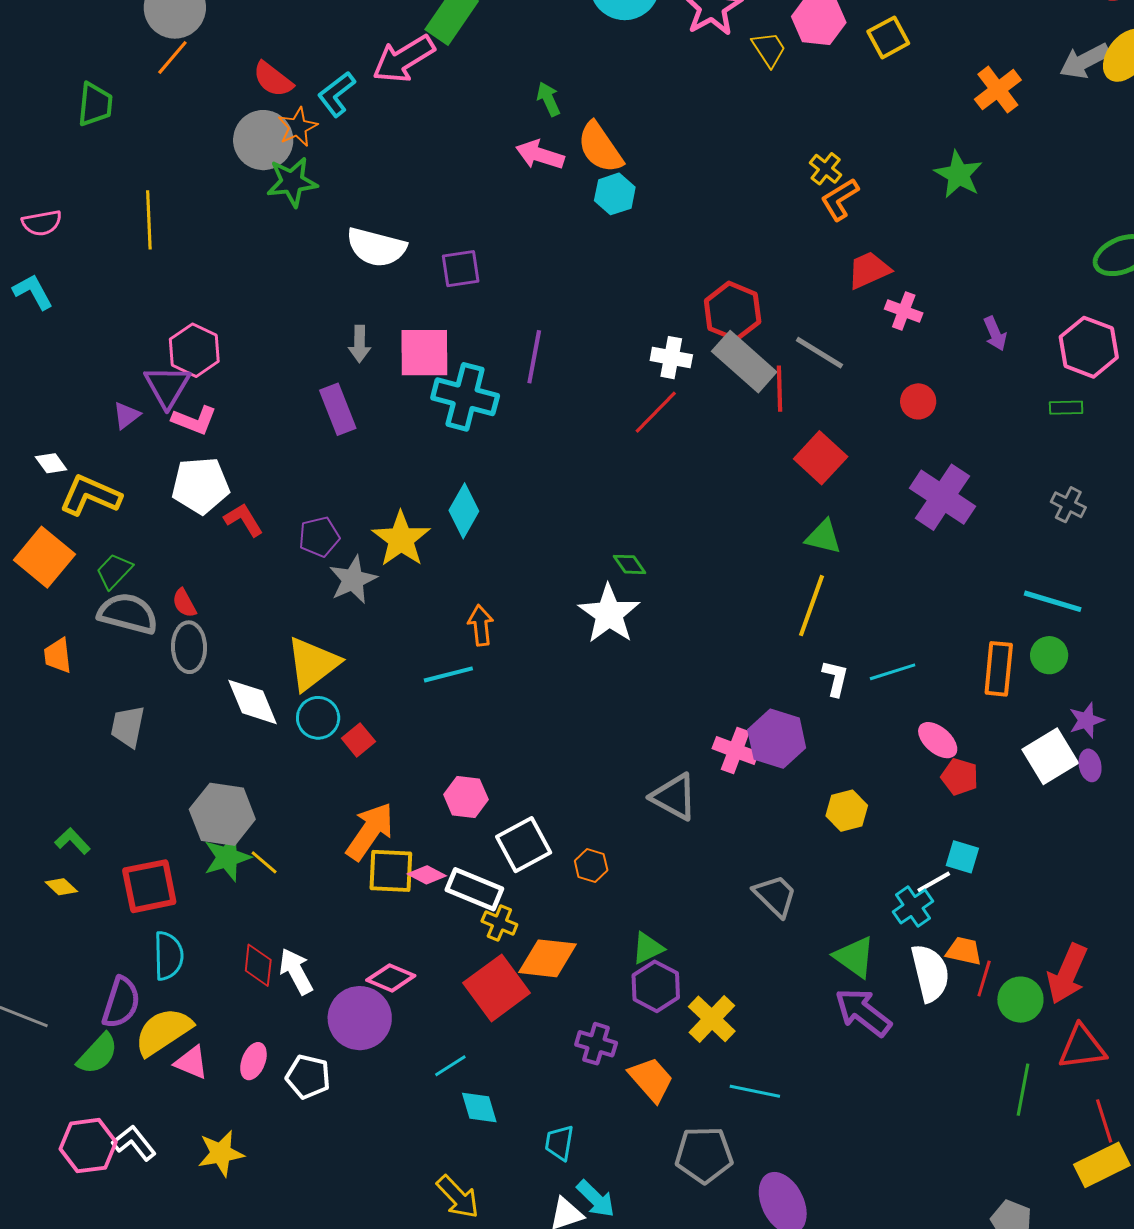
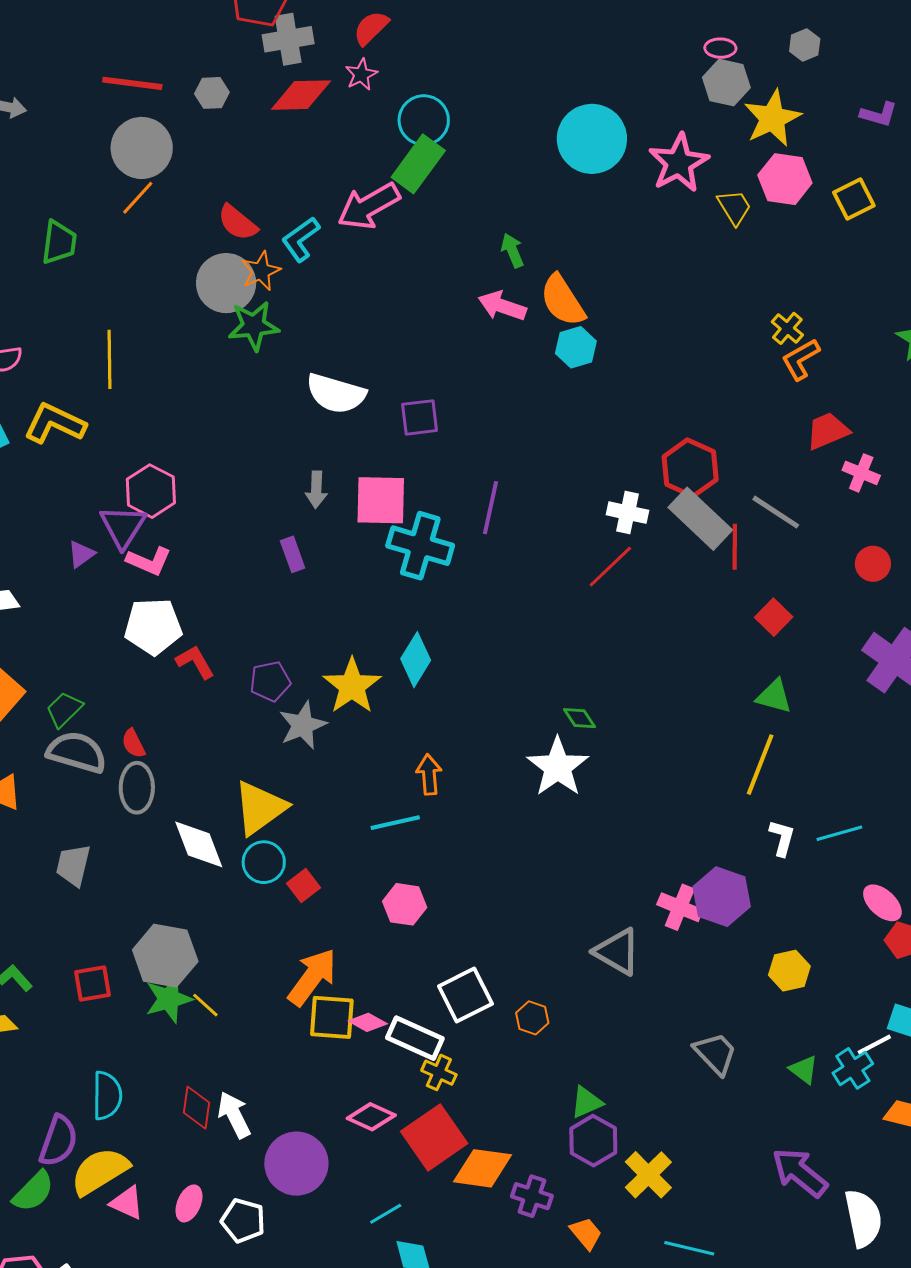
purple rectangle: (338, 409) -> (293, 554), size x0.7
red square: (821, 458) -> (774, 617), size x0.7
yellow L-shape: (90, 495) -> (55, 423), moved
pink hexagon: (466, 797) -> (405, 904), moved
red square: (149, 886) -> (92, 984), moved, size x0.7
green triangle: (855, 957) -> (804, 1070), moved, size x0.7
orange diamond: (547, 958) -> (482, 1168), moved
white semicircle: (930, 973) -> (863, 1218), moved
pink diamond: (391, 978) -> (371, 1117), moved
orange trapezoid: (651, 1079) -> (586, 1233), size x0.7

